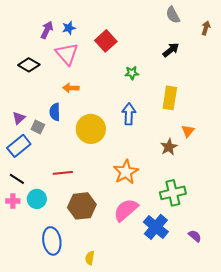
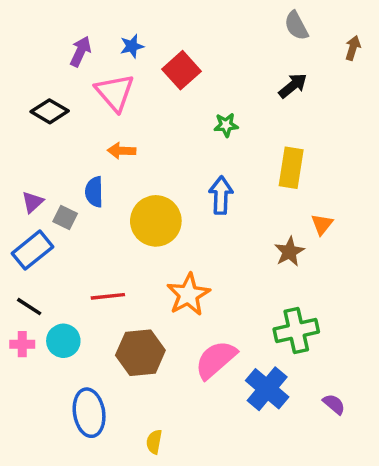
blue star: (69, 28) -> (132, 46), moved
orange star: (126, 172) -> (188, 295), moved

